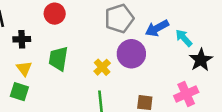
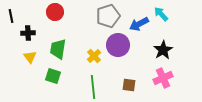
cyan arrow: (184, 38) -> (161, 14), moved
black star: (201, 60) -> (163, 50), moved
green square: (19, 92) -> (53, 76), moved

